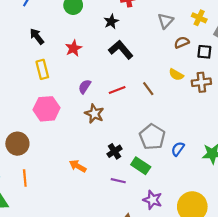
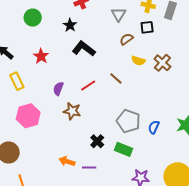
brown semicircle: (182, 42) -> (126, 39), moved
black square: (204, 52) -> (147, 27), moved
brown cross: (201, 82) -> (162, 63), turned -30
purple line: (118, 181) -> (89, 168), moved

